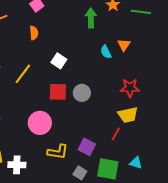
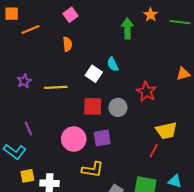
orange triangle: (124, 45) -> (183, 74), moved, turned 40
cyan semicircle: (106, 52) -> (113, 64), moved
yellow line: (23, 74) -> (56, 87), turned 50
red star: (130, 88) -> (146, 92), moved, turned 30
purple square: (87, 147) -> (102, 138), moved, turned -36

